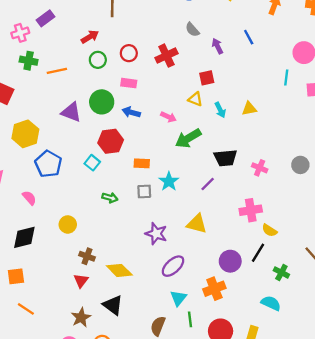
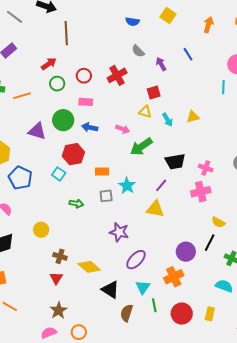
pink cross: (251, 210) -> (201, 192), moved
yellow triangle: (197, 224) -> (155, 209), moved
black triangle: (113, 305) -> (110, 290), moved

